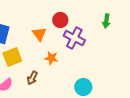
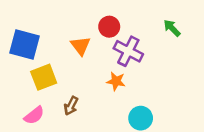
green arrow: (106, 21) -> (172, 28), turned 128
orange star: (51, 58) -> (116, 81), moved

